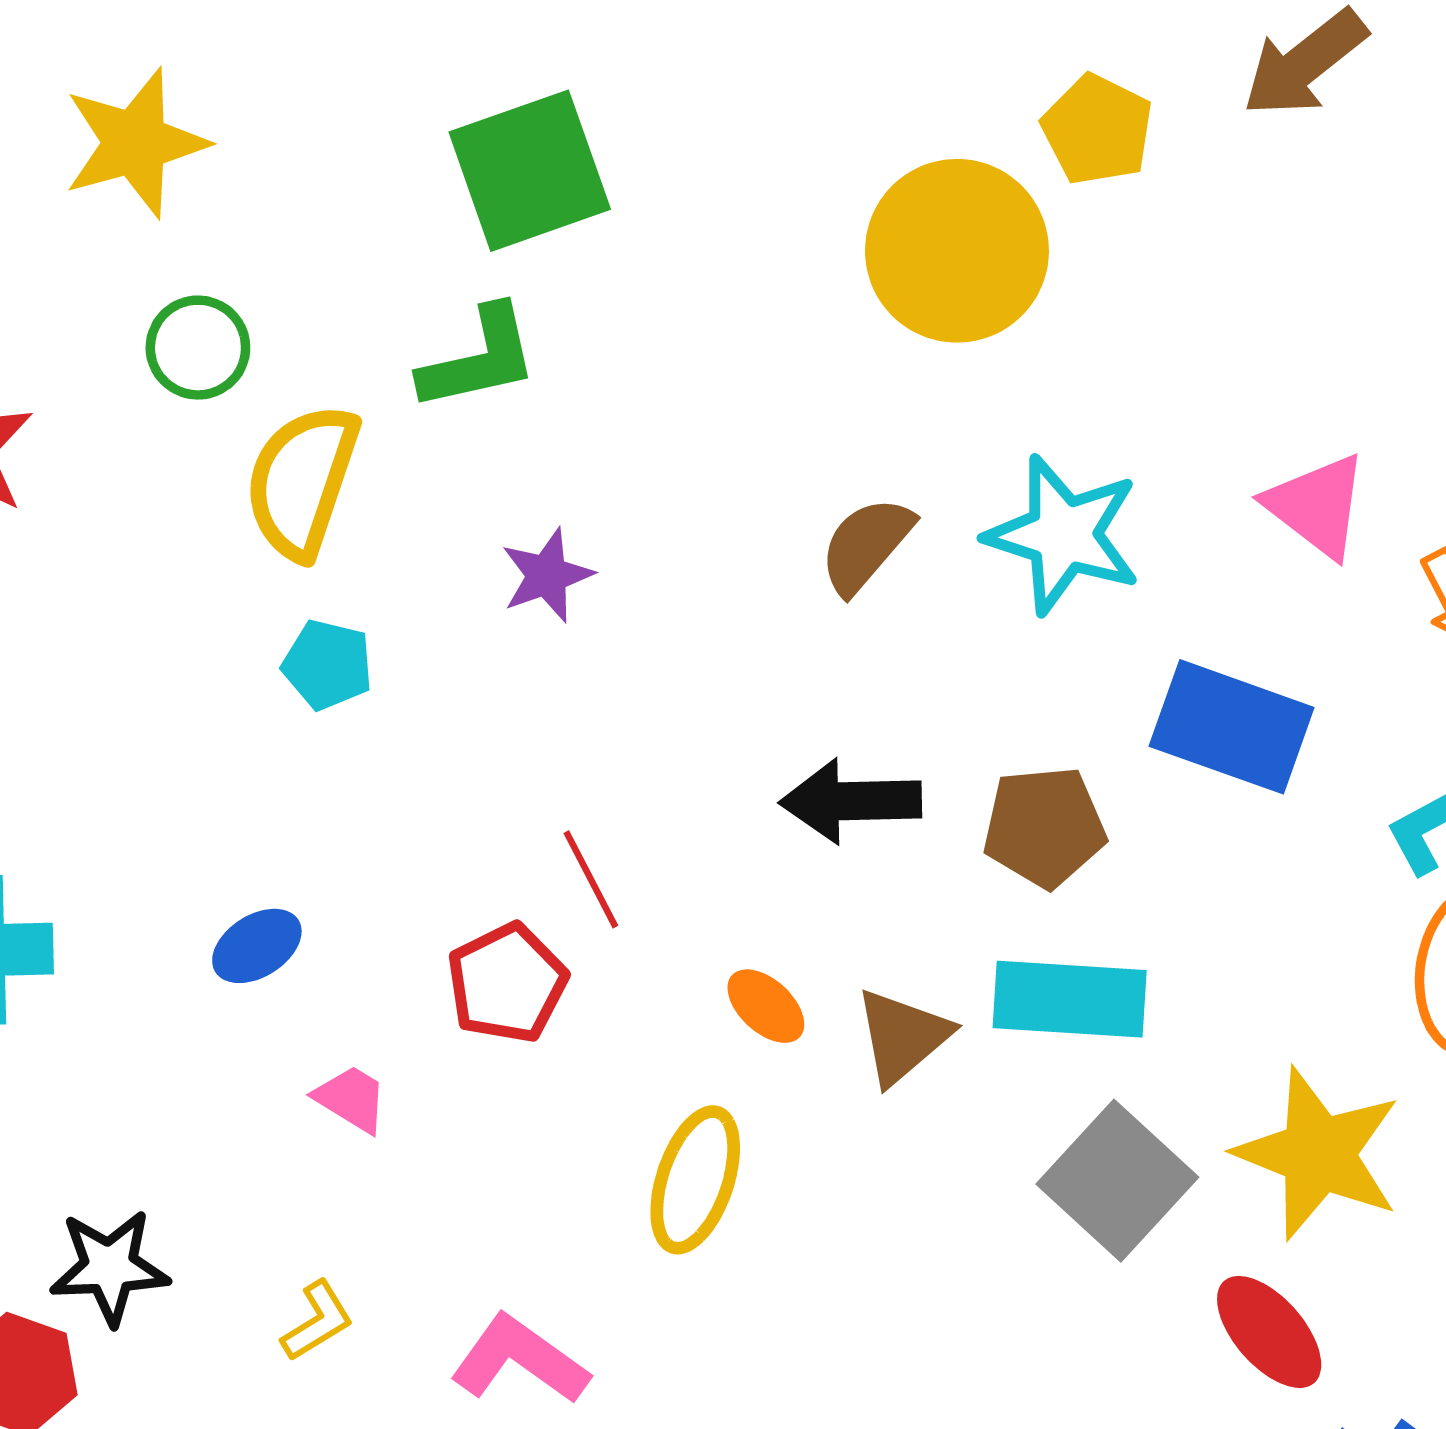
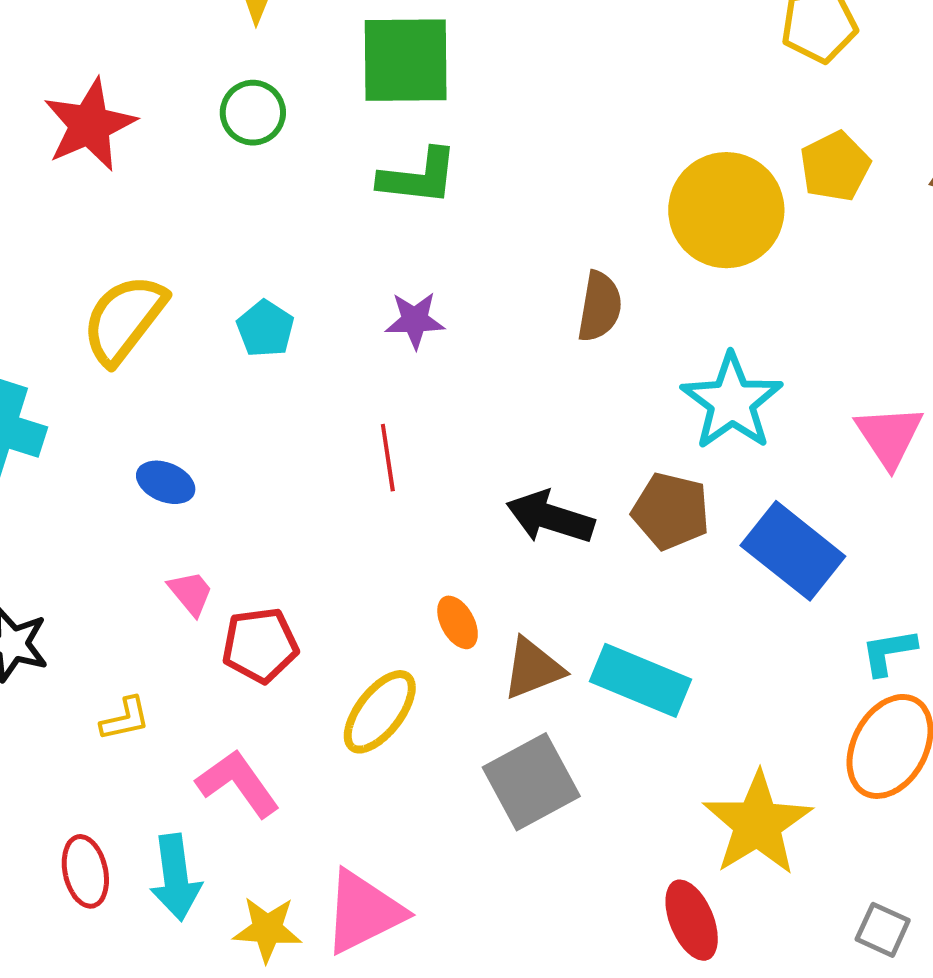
green square: (530, 171) -> (406, 60), moved
yellow semicircle: (302, 481) -> (124, 319), moved
brown semicircle: (866, 545) -> (600, 307), moved, turned 130
brown pentagon: (1044, 827) -> (671, 511), moved
red line: (591, 879) -> (388, 458), moved
blue ellipse: (257, 946) -> (166, 482), turned 36
red pentagon: (507, 983) -> (260, 645), moved
gray square: (1117, 1181) -> (531, 782), moved

